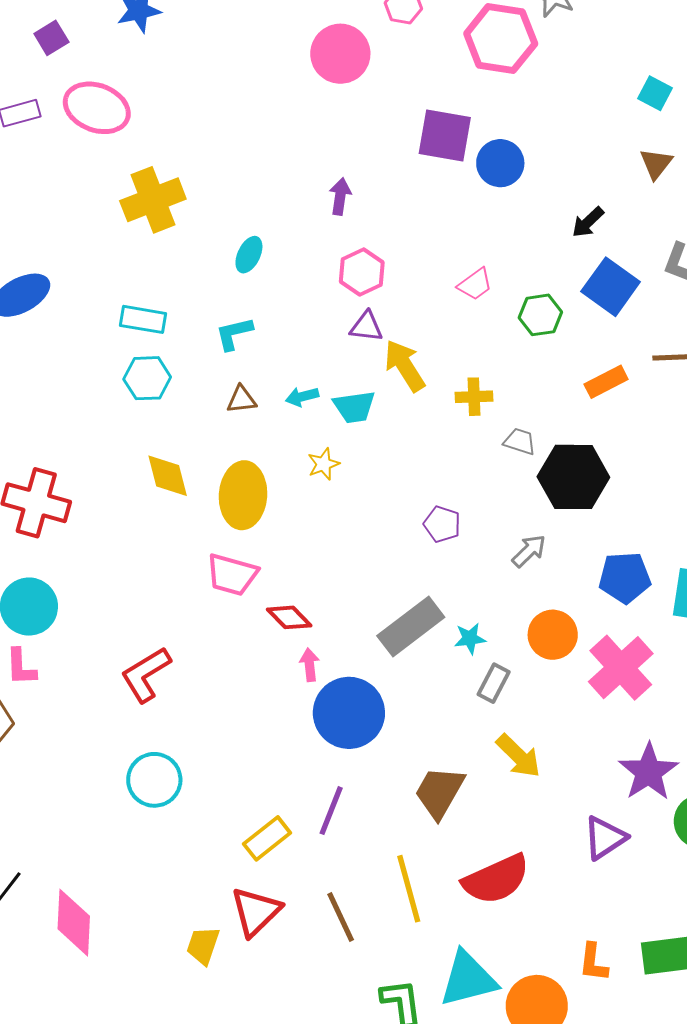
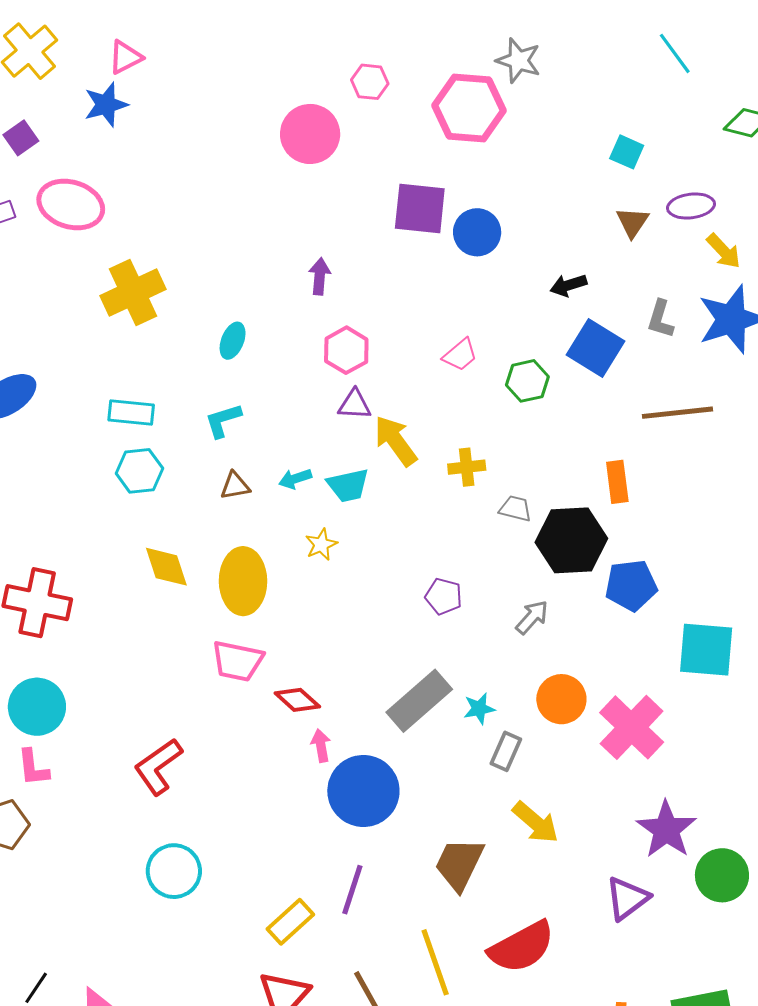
black arrow: (588, 222) -> (568, 285), turned 30
orange rectangle: (606, 382) -> (617, 482), moved, turned -66
blue pentagon: (625, 578) -> (631, 585), moved

